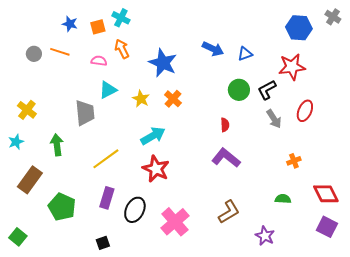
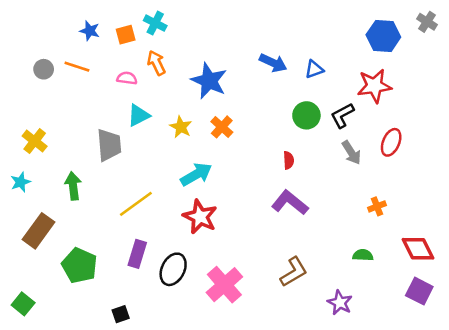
black square: (103, 243) -> (121, 314), moved

